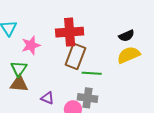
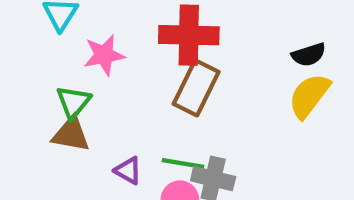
yellow semicircle: (129, 55) -> (309, 96), turned -35
green line: (92, 73) -> (183, 163), moved

